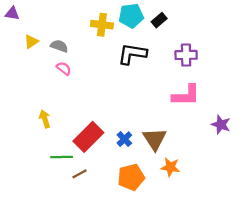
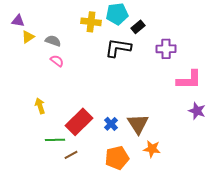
purple triangle: (12, 13) -> (18, 21), moved
black rectangle: (159, 20) -> (138, 27), moved
pink L-shape: (186, 95) -> (189, 80), moved

